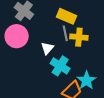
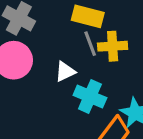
white triangle: (47, 48) -> (65, 72), turned 32

